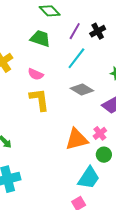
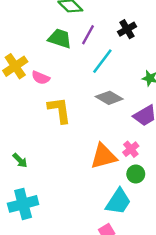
purple line: (75, 31) -> (88, 35), moved
pink semicircle: (36, 74) -> (41, 78), moved

